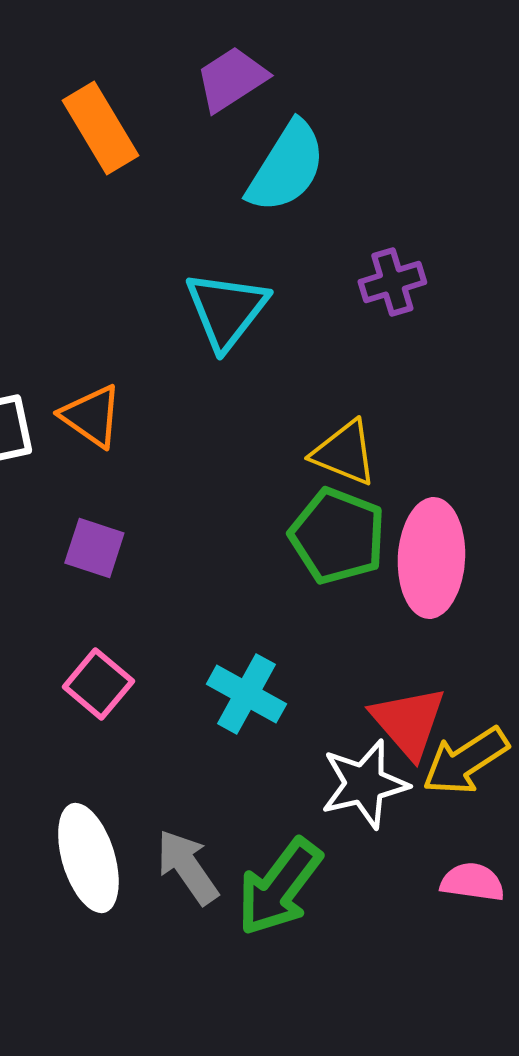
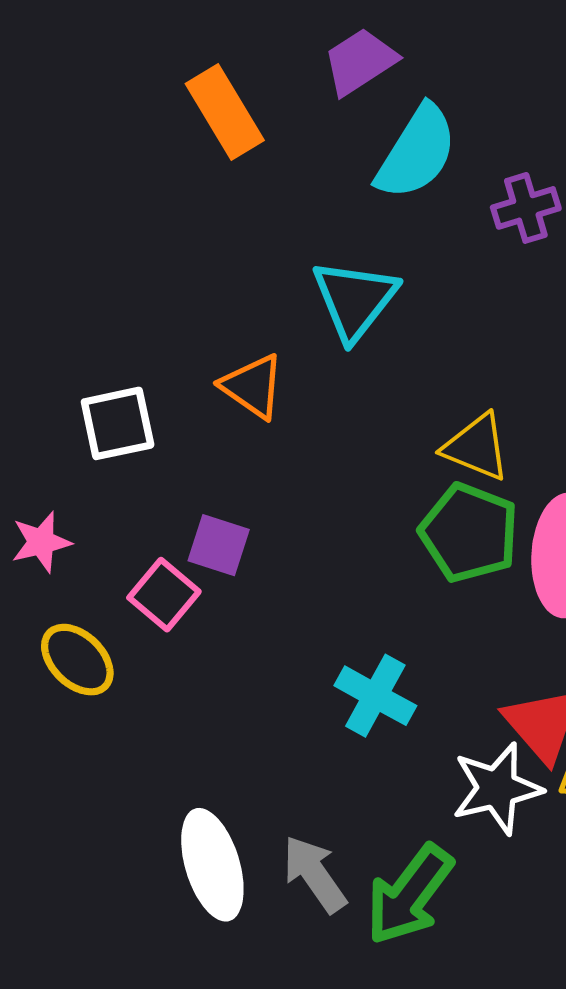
purple cross: (392, 282) -> (526, 208), moved
orange triangle: (91, 416) -> (253, 386), moved
pink square: (98, 684) -> (164, 595), moved

